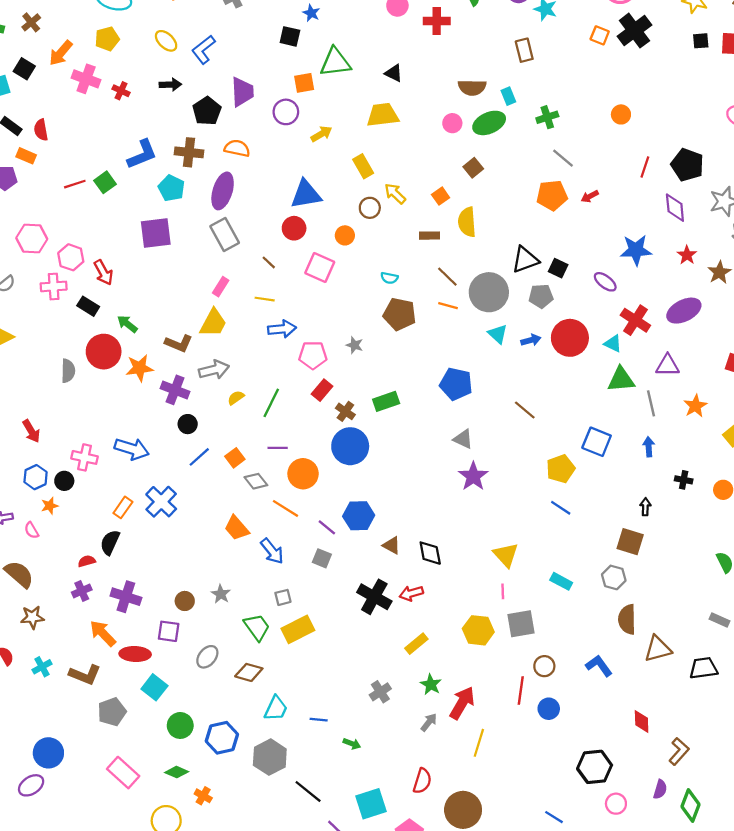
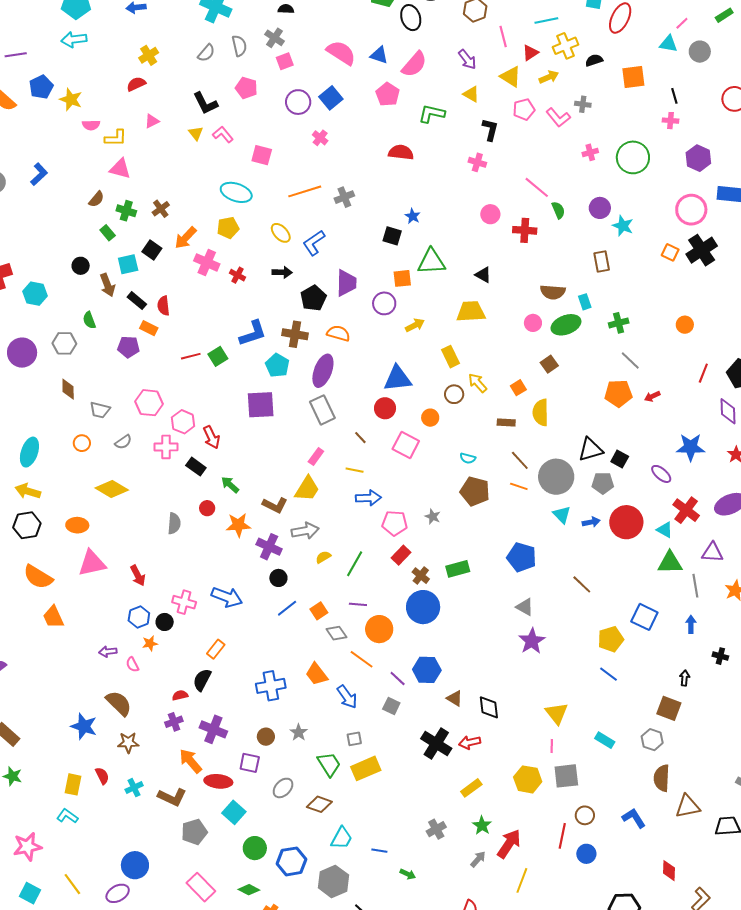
red circle: (104, 352) -> (207, 508), size x0.5
blue cross: (161, 502) -> (271, 686), moved, turned 32

